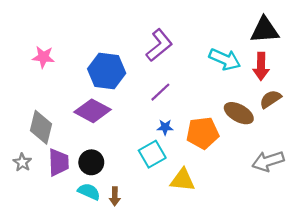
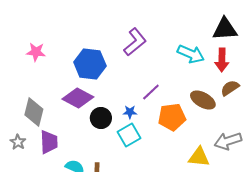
purple line: (160, 92) -> (151, 92), moved
blue star: (165, 127) -> (130, 112), moved
black circle: (91, 162) -> (101, 118), moved
yellow triangle: (183, 180) -> (199, 157), moved

